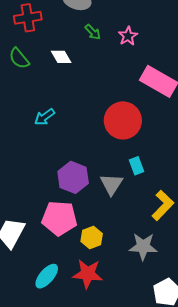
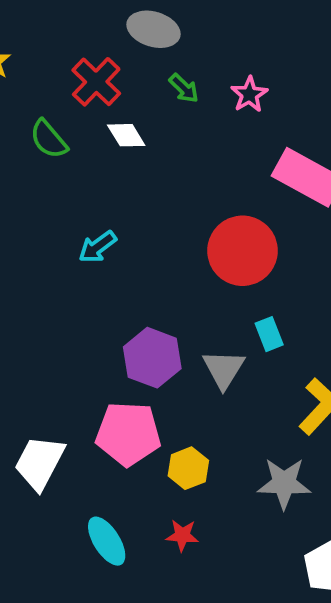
red cross: (28, 18) -> (96, 82), moved, turned -36
red star: (88, 274) -> (182, 535), size x0.6
cyan ellipse: (47, 276) -> (107, 541), turned -72

